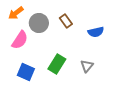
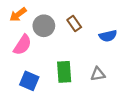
green rectangle: (57, 64) -> (64, 72), turned -36
gray triangle: (87, 66) -> (98, 74), turned 40

